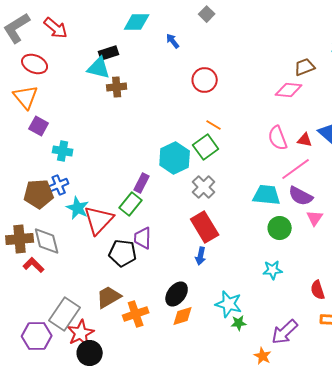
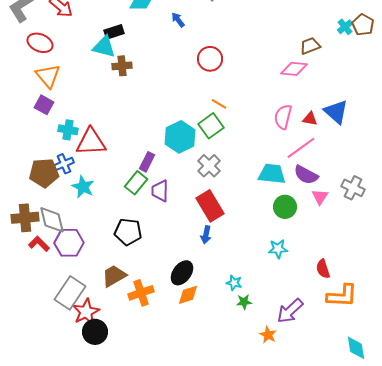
orange triangle: (26, 97) -> (48, 76), moved
pink semicircle: (278, 138) -> (283, 117), turned 35
red triangle: (99, 220) -> (91, 142), moved, turned 44
purple trapezoid: (143, 238) -> (160, 191), moved
cyan star: (229, 304) -> (234, 283), size x0.6
purple hexagon: (37, 336) -> (69, 243), moved

